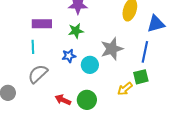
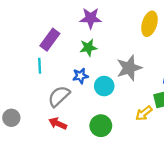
purple rectangle: (42, 24) -> (50, 40), turned -54
gray semicircle: (38, 74) -> (59, 96), moved
red arrow: (63, 100) -> (58, 123), moved

